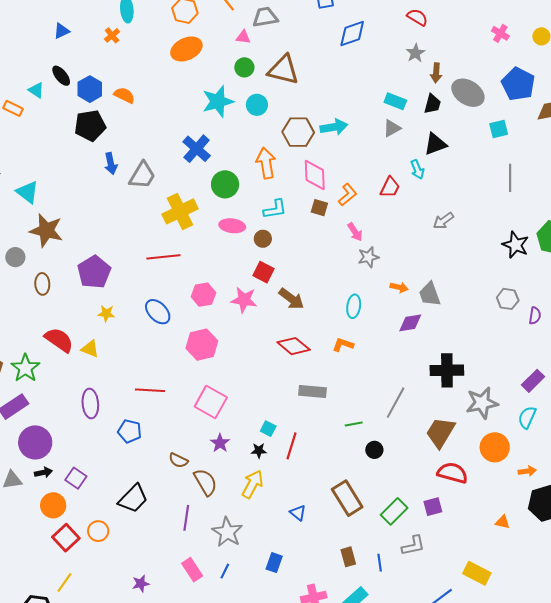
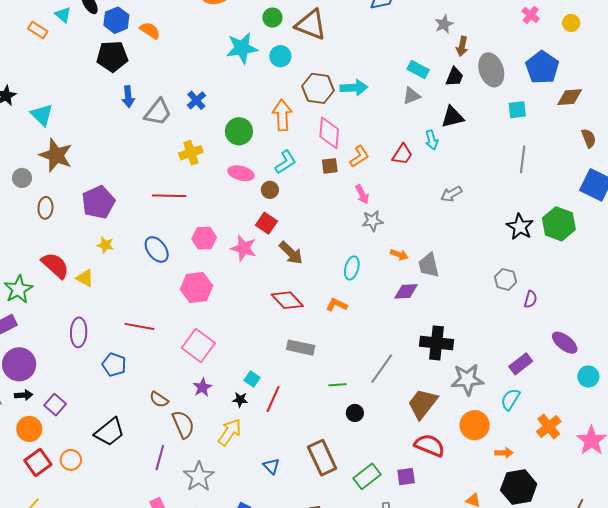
gray ellipse: (468, 93) -> (491, 70), turned 32
blue cross: (197, 149) -> (196, 100), moved, size x0.7
brown square: (319, 208) -> (330, 166), turned -30
cyan L-shape: (275, 209) -> (286, 162), turned -30
yellow cross: (180, 211) -> (191, 153), size x0.7

